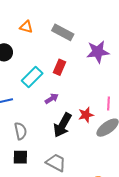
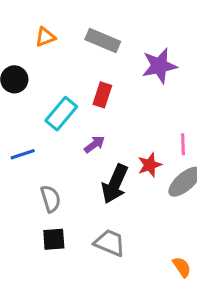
orange triangle: (26, 27) -> (45, 37), turned -32

